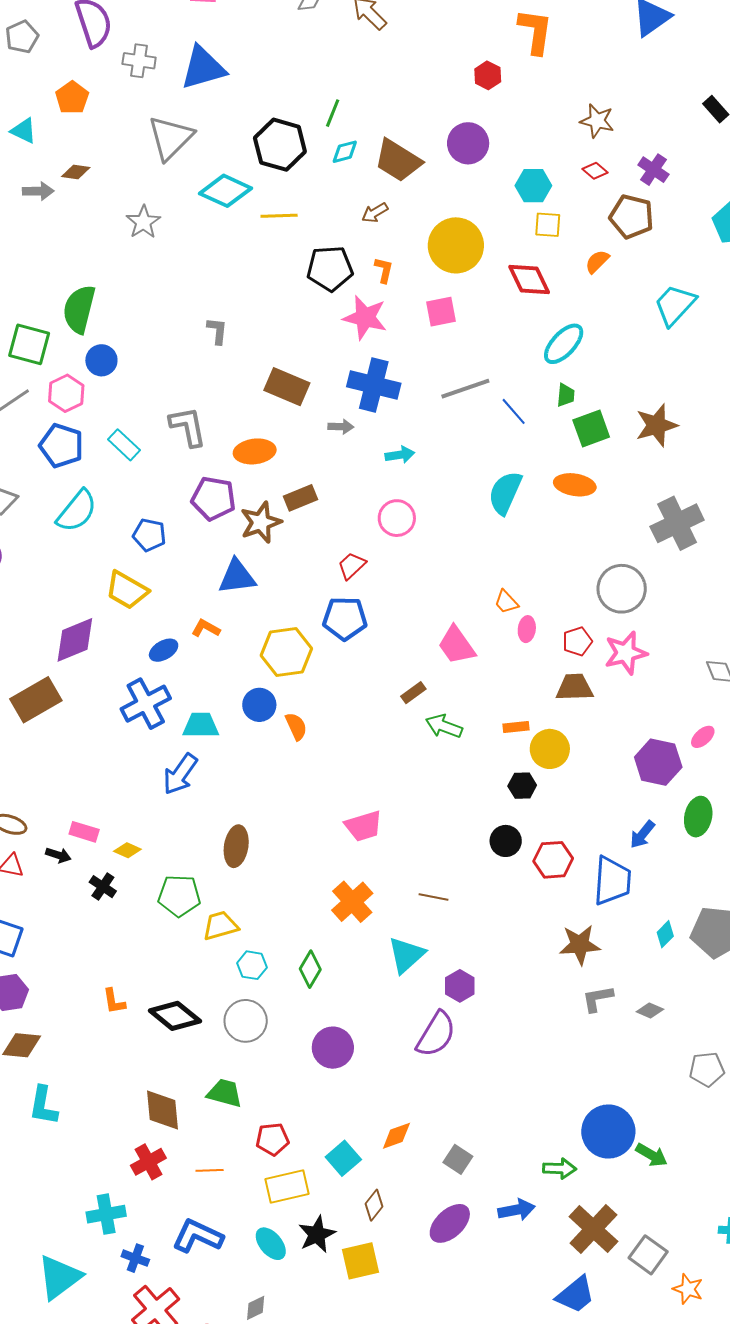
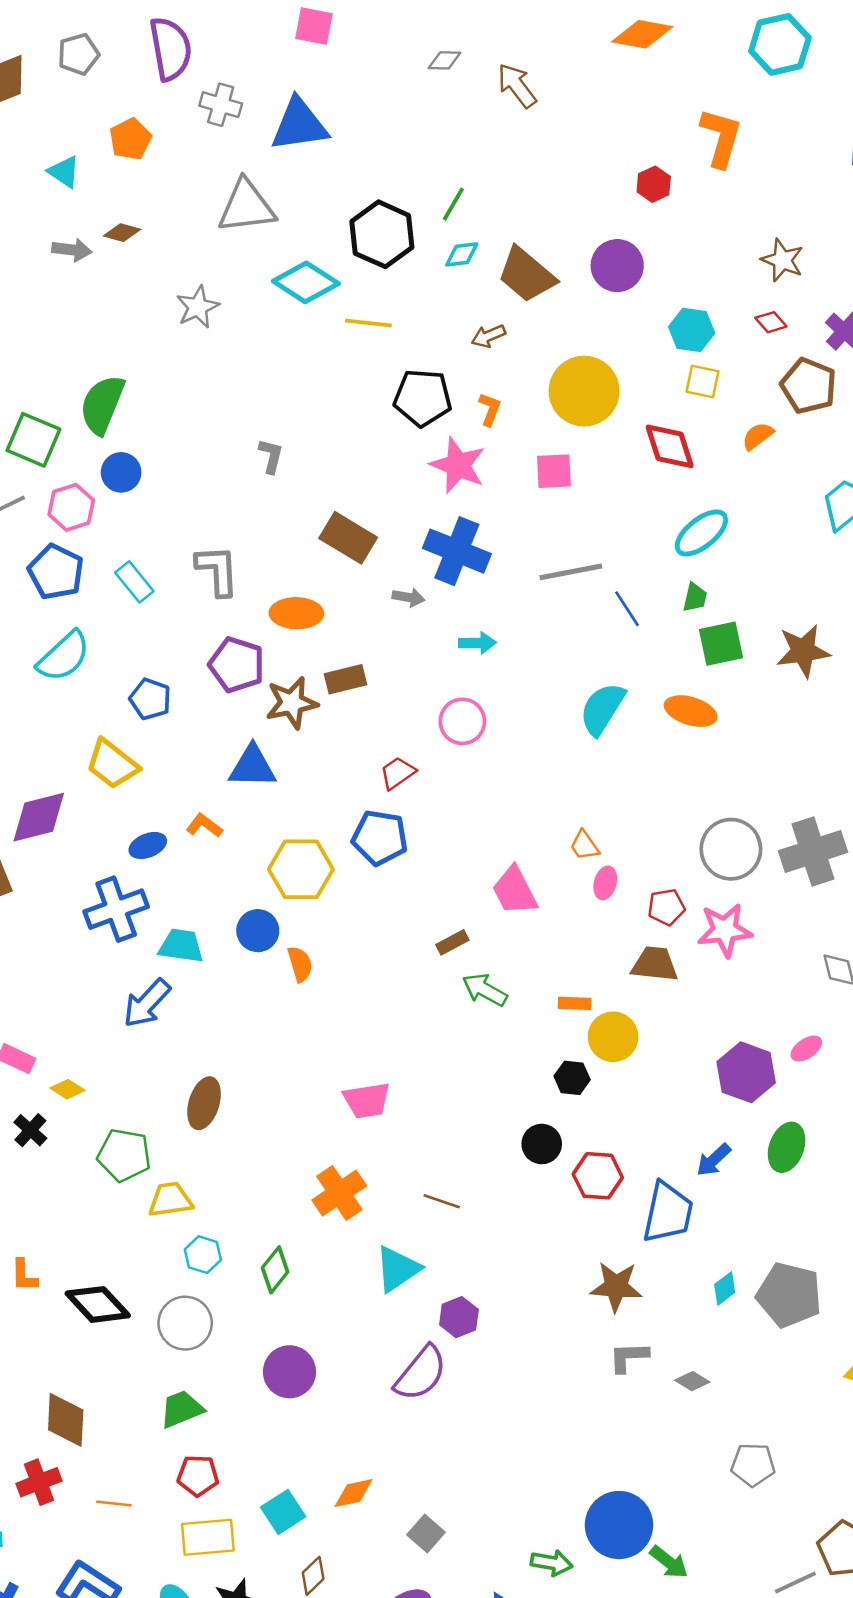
gray triangle: (171, 138) -> (246, 206), turned 30
gray cross: (677, 523) -> (813, 852), moved
green trapezoid: (225, 1093) -> (182, 1409), moved, turned -45

